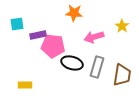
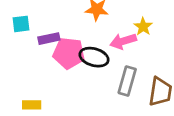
yellow star: (122, 26) -> (143, 27), moved
black ellipse: (72, 63) -> (94, 57), moved

